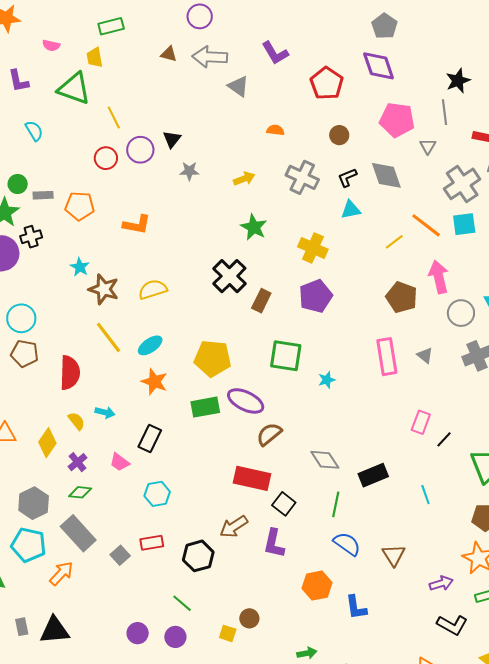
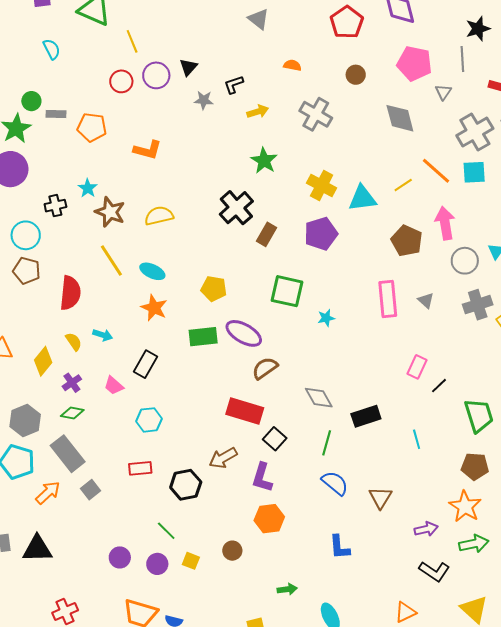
black L-shape: (347, 178) -> (234, 85), moved
cyan triangle: (351, 210) -> (362, 198), moved, size x1.4
black cross: (31, 237) -> (55, 206), moved
cyan ellipse: (150, 345) -> (152, 271), turned 55
yellow pentagon: (213, 358) -> (214, 289), size x0.7
gray square: (120, 555) -> (90, 490), moved
orange hexagon: (317, 586) -> (269, 519), moved
yellow square: (228, 633) -> (191, 561), moved

